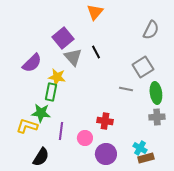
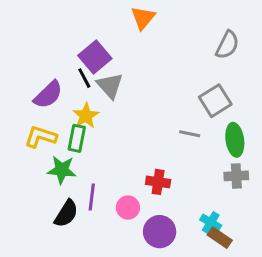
black line: (96, 52) -> (84, 78), moved
yellow star: (57, 77) -> (86, 116), turned 30
yellow L-shape: (27, 126) -> (41, 137), moved
black semicircle: (41, 157) -> (66, 214), moved
brown rectangle: (146, 158) -> (220, 238), turned 49

